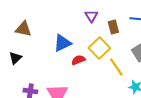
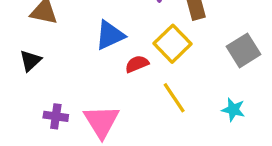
yellow line: (116, 67) -> (174, 98), moved

